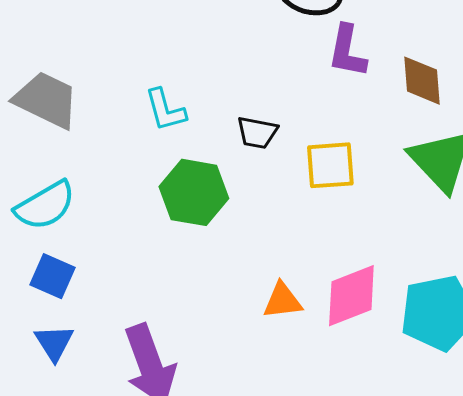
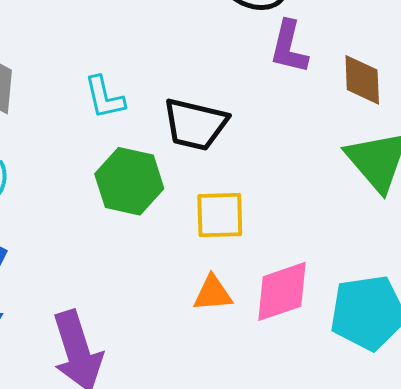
black trapezoid: (257, 133) -> (195, 124), size x1.6
yellow square: (330, 165) -> (220, 215), moved

